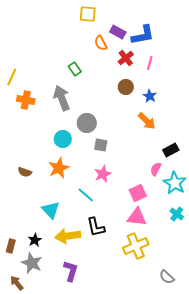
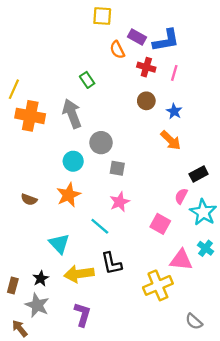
red cross: (126, 58) -> (146, 67), turned -35
orange cross: (26, 100) -> (30, 116), size x1.4
pink square: (138, 193) -> (160, 224), turned -36
pink triangle: (137, 217) -> (181, 260), moved

